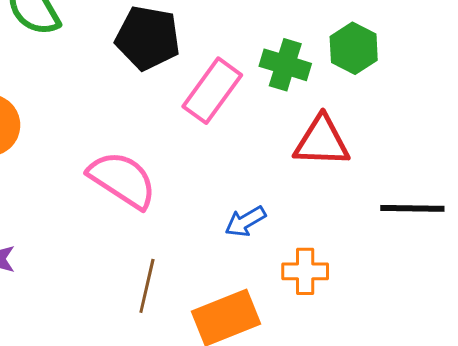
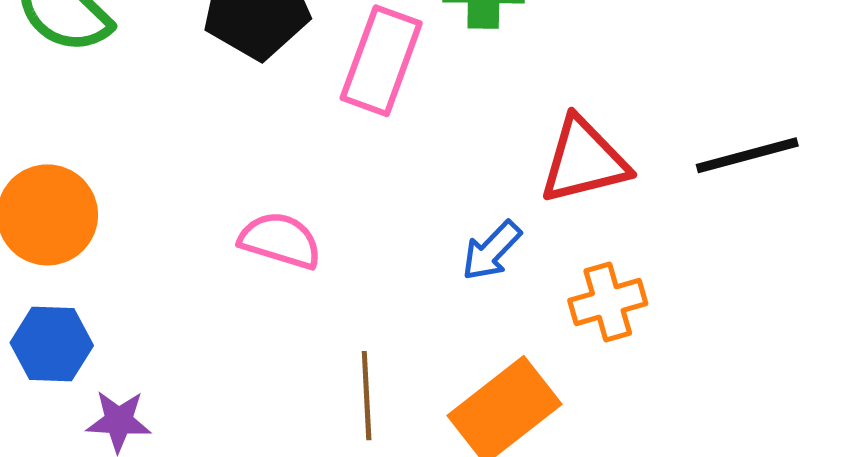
red triangle: (322, 141) -> (584, 161), moved
pink semicircle: (122, 180) -> (280, 240), size x0.7

